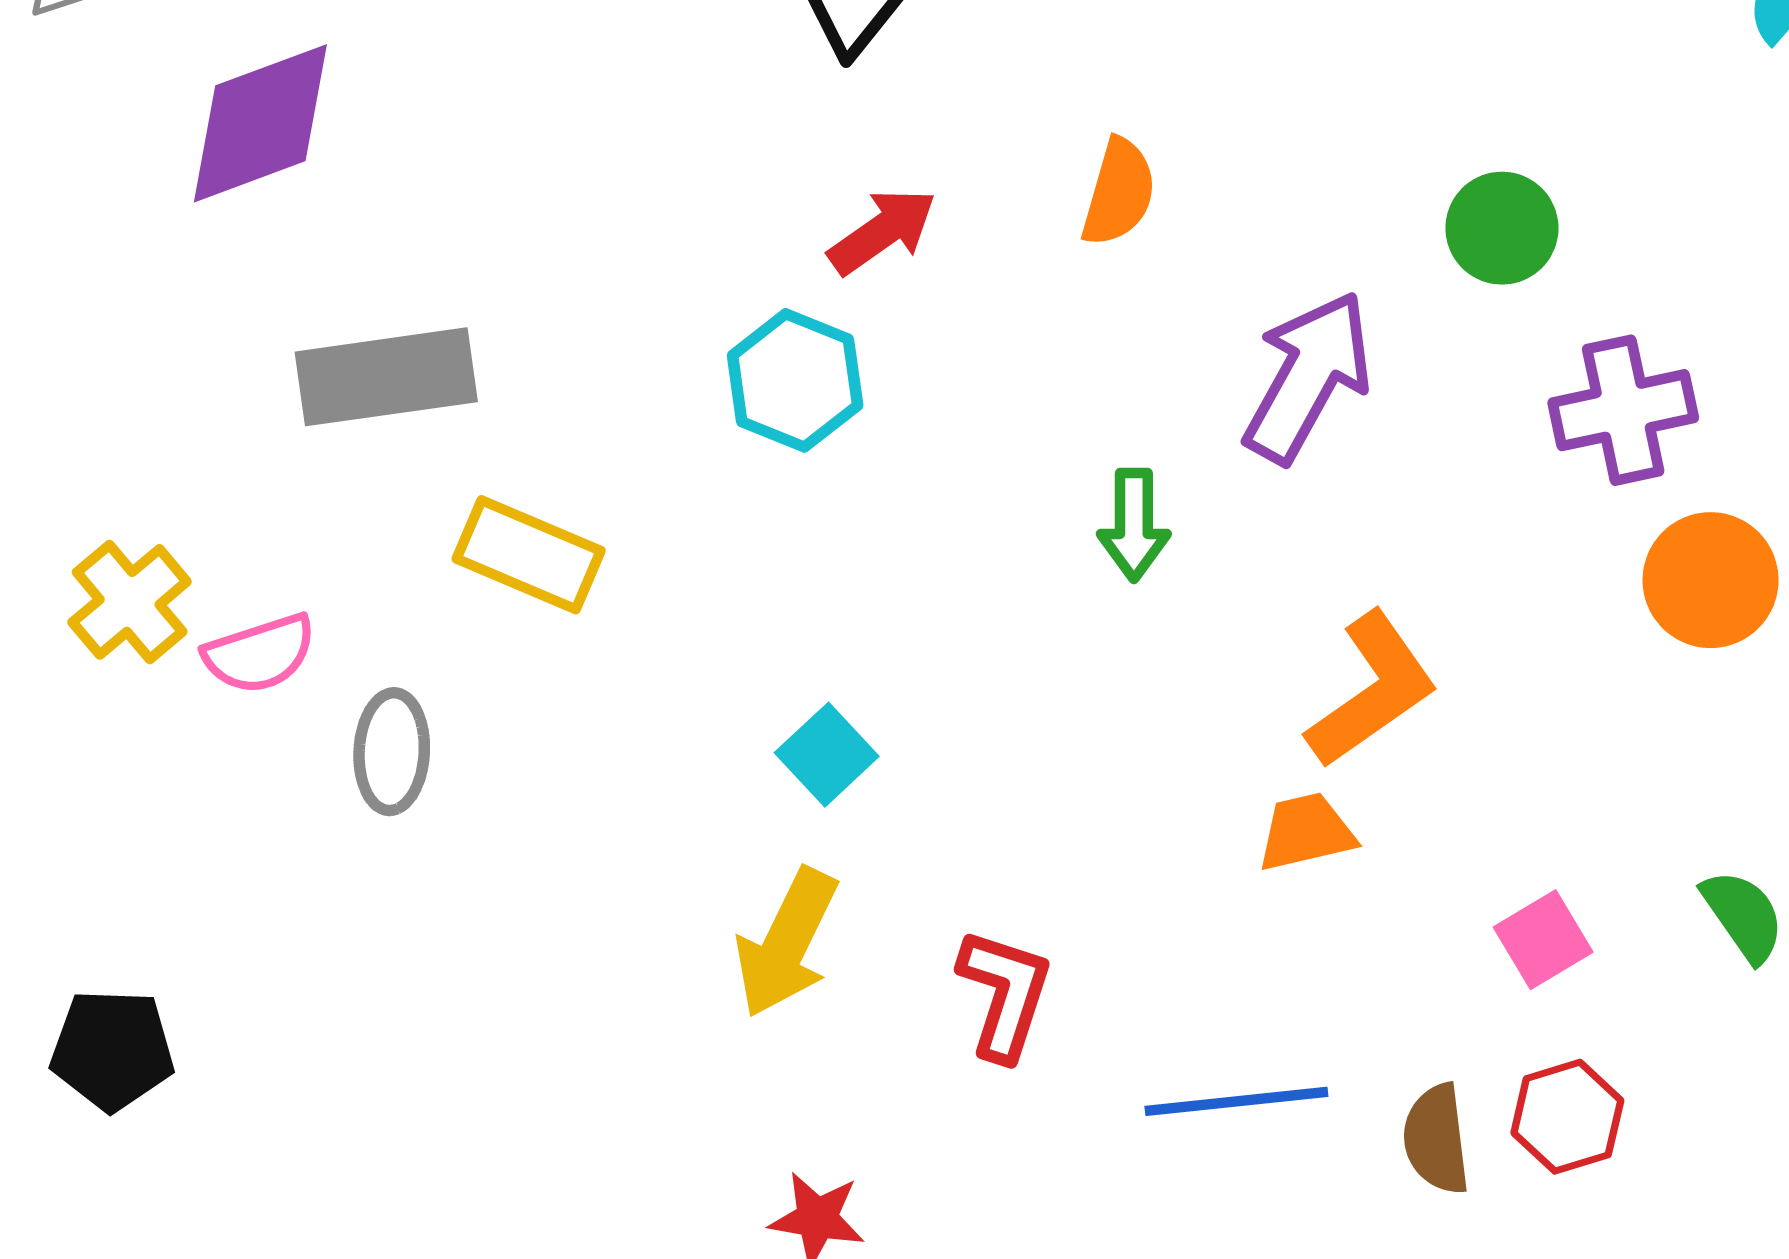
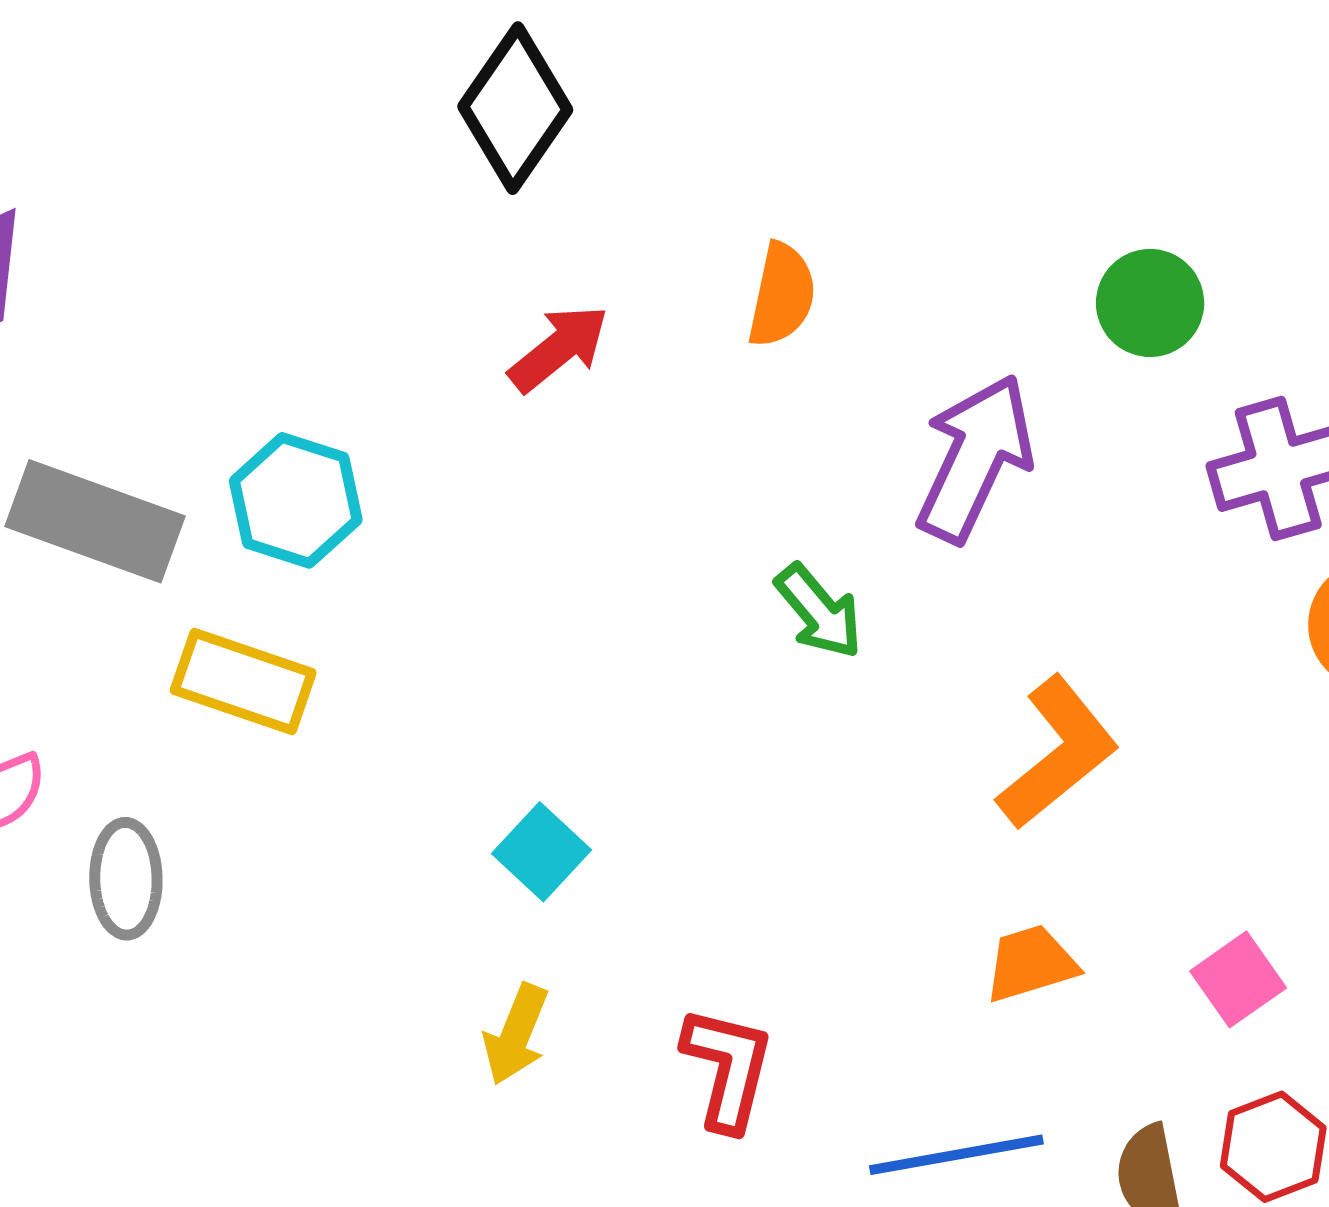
gray rectangle: (386, 377) -> (95, 521), turned 32
cyan hexagon: (795, 380) -> (296, 500), moved
green arrow: (1134, 525) -> (819, 611), turned -36
orange trapezoid: (1306, 832) -> (1031, 963), moved
yellow arrow: (787, 943) -> (516, 1034), size x0.7

